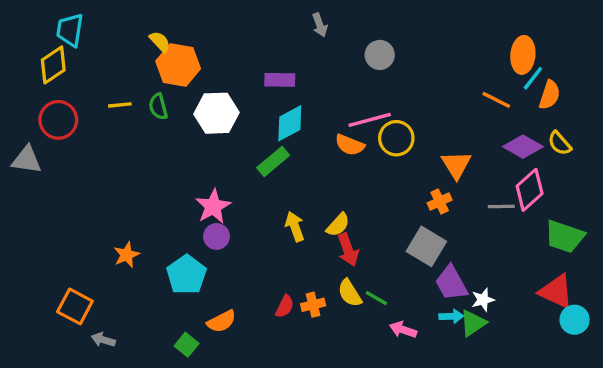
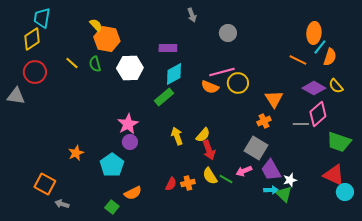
yellow line: (120, 105) -> (72, 63), turned 48
green triangle: (473, 323) -> (284, 194), turned -42
pink arrow: (403, 330) -> (244, 171), moved, turned -42

